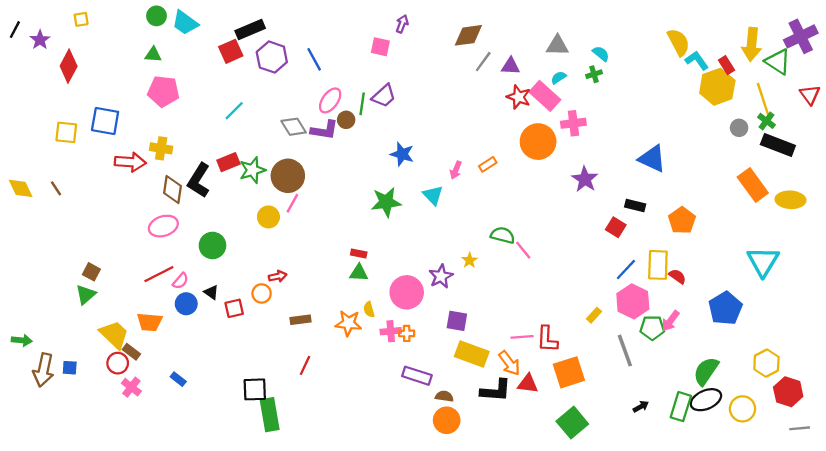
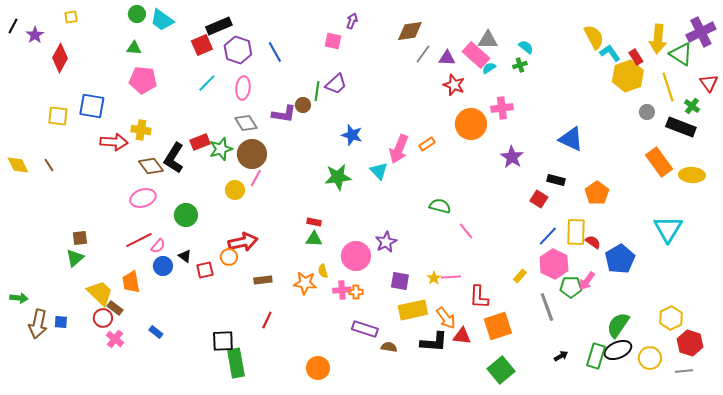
pink rectangle: (545, 96) -> (476, 55), moved
pink ellipse: (330, 100) -> (243, 88), moved, turned -30
cyan line: (234, 111) -> (207, 83), moved
green cross: (766, 121) -> (692, 106), moved
gray diamond: (294, 127) -> (246, 123), moved
pink arrow: (456, 170) -> (399, 149), size x1.8
brown diamond: (172, 190) -> (151, 166), turned -45
pink line: (523, 250) -> (466, 231), moved
yellow star: (469, 260) -> (434, 278), moved
brown square: (91, 272) -> (80, 238), turned -35
red arrow: (278, 276) -> (243, 242), size x1.8
blue pentagon: (725, 308) -> (620, 259), moved
orange trapezoid: (150, 322) -> (131, 282), turned 75
pink line: (522, 337) -> (451, 277), moved
yellow rectangle: (472, 354) -> (413, 310), turned -32
orange circle: (447, 420) -> (318, 368), moved
gray line: (800, 428) -> (684, 371), moved

